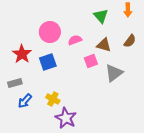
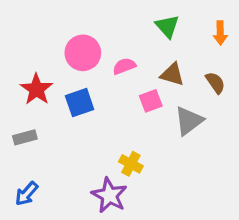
orange arrow: (128, 10) -> (220, 33), moved
brown semicircle: (130, 41) -> (215, 83), moved, turned -72
yellow cross: (53, 99) -> (131, 164), moved
blue arrow: (25, 101) -> (27, 194), moved

